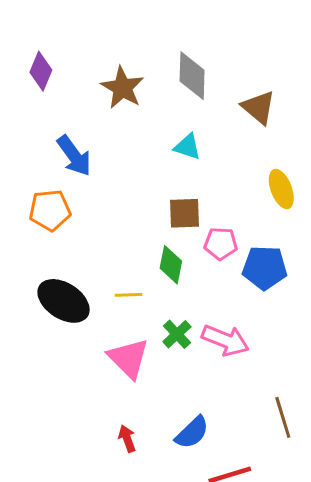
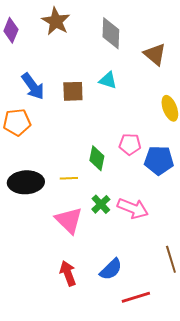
brown star: (122, 88) -> (56, 21), moved
brown square: (184, 213) -> (73, 91), moved
black ellipse: (64, 301) -> (26, 182), turned -36
red arrow: (127, 439) -> (68, 273), size x1.4

